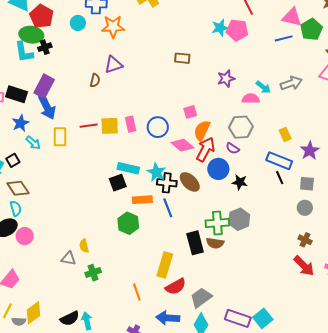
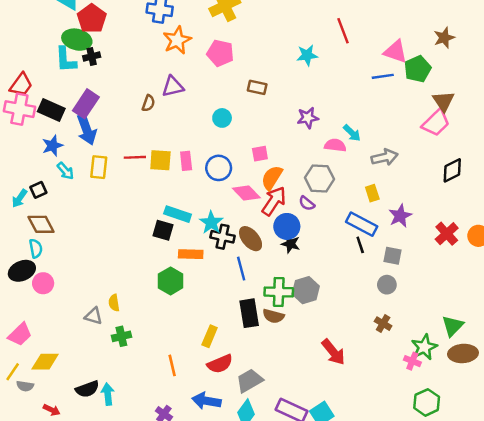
cyan circle: (78, 23) -> (222, 118), moved
orange star: (113, 27) -> (177, 40), turned -30
pink pentagon: (237, 30) -> (220, 53), moved
gray arrow: (291, 83) -> (385, 157), moved
black star: (240, 182) -> (291, 244), moved
black square: (118, 183) -> (163, 230), turned 30
blue line: (168, 208) -> (241, 269), moved
yellow rectangle: (165, 265) -> (210, 336), size x0.7
red arrow: (304, 266) -> (333, 352), moved
yellow diamond: (33, 313) -> (45, 362), moved, turned 30

